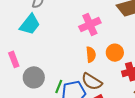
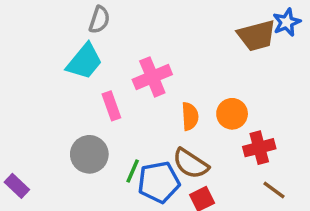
pink cross: (90, 25) -> (152, 77), moved
pink rectangle: (14, 59) -> (111, 106), moved

